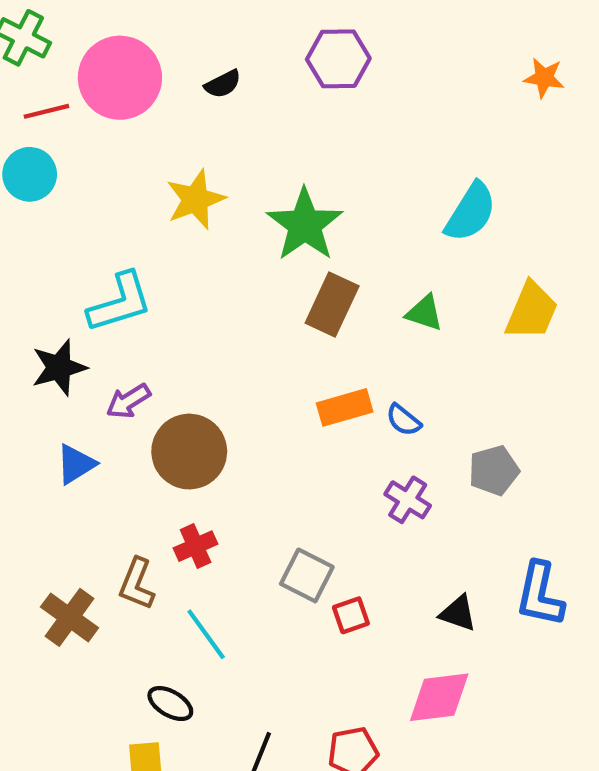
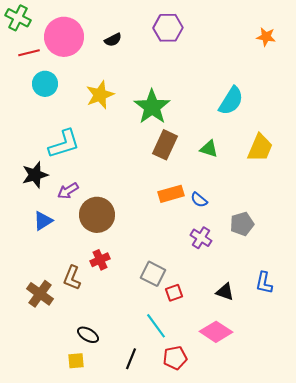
cyan circle: (30, 174) -> (45, 84), moved
blue L-shape: (540, 594) -> (264, 283), size x0.7
cyan line: (206, 634) -> (156, 326), moved
pink diamond: (439, 697) -> (216, 332), turned 40

